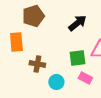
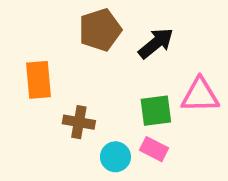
brown pentagon: (33, 16) -> (100, 30), moved
pink rectangle: (85, 78) -> (154, 149), moved

